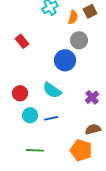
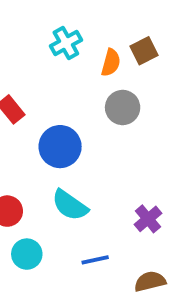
blue circle: (65, 60) -> (60, 147), moved
blue line: (51, 118) -> (95, 260), moved

